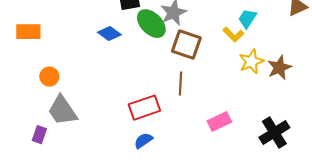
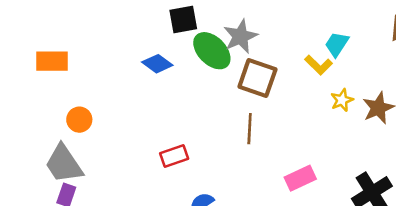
yellow star: (251, 62) -> (342, 100), size x0.7
red rectangle: (144, 108) -> (174, 156), moved, size x0.7
gray trapezoid: (62, 111) -> (64, 164), moved

